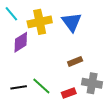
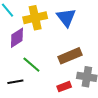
brown rectangle: (75, 61) -> (70, 56), size x1.6
green line: (41, 86) -> (31, 65), moved

